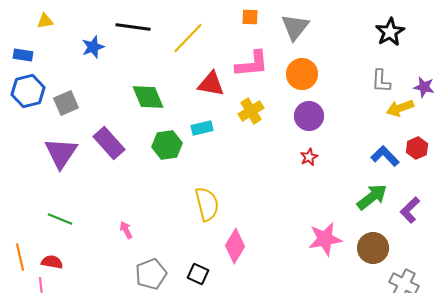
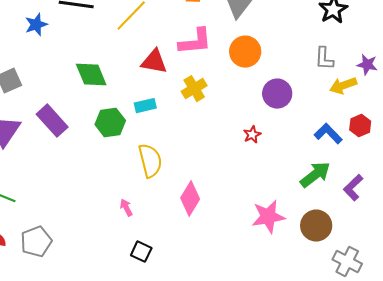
purple circle: (309, 116) -> (277, 94), moved
yellow semicircle: (207, 204) -> (150, 161), moved
pink arrow: (126, 230) -> (126, 208), moved
pink diamond: (235, 246) -> (190, 199), moved
gray pentagon: (151, 274) -> (36, 242), moved

